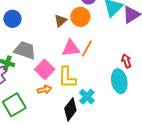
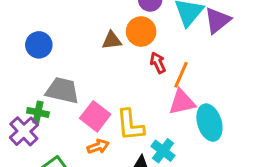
brown triangle: (61, 21) -> (112, 40), turned 40
pink triangle: (71, 48) -> (182, 102), moved
orange line: (87, 49) -> (181, 75), moved
red arrow: (126, 61) -> (158, 63), moved

